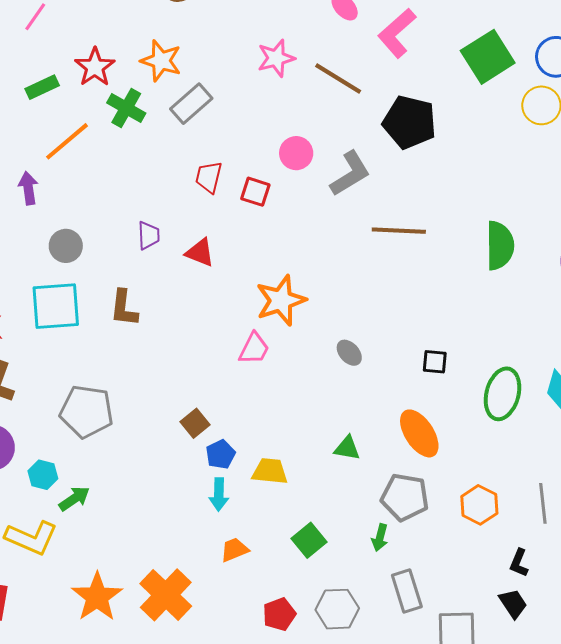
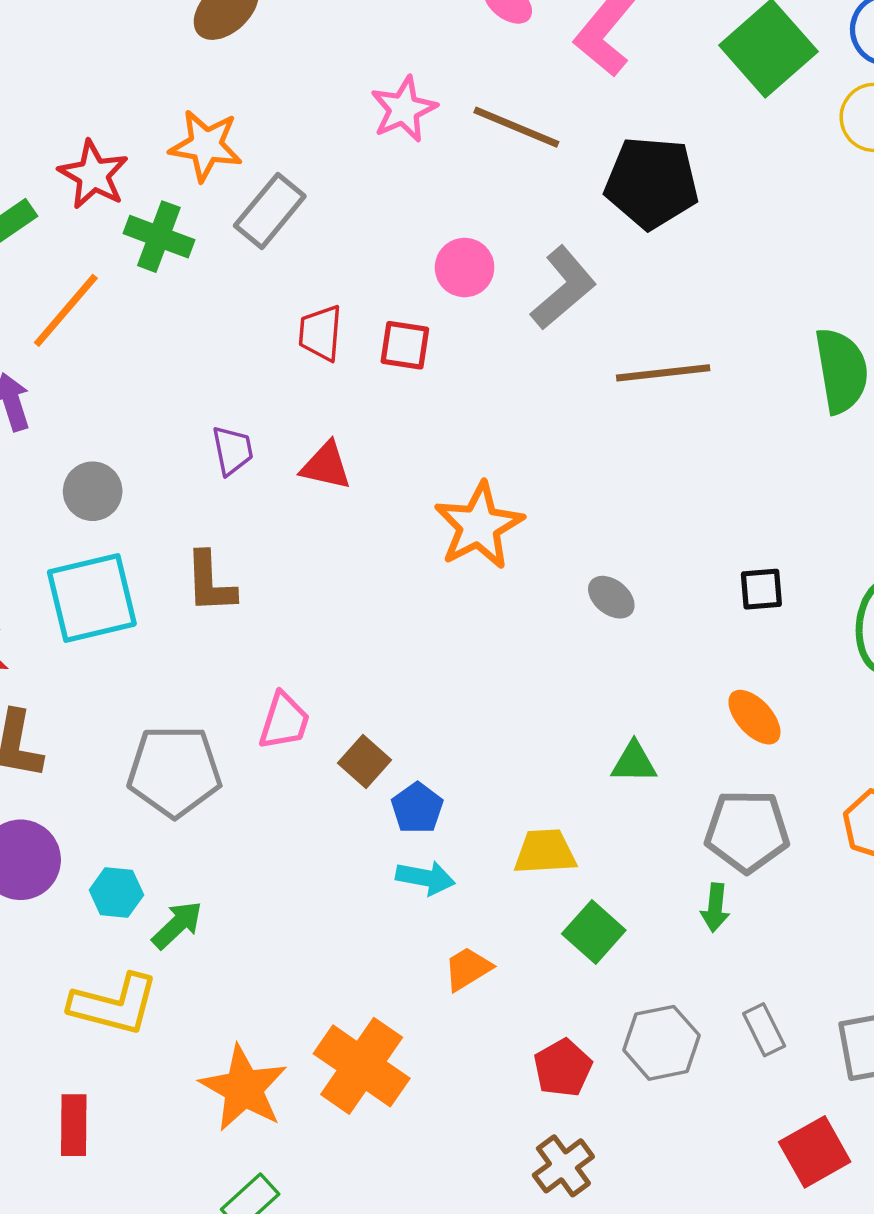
pink trapezoid: (254, 349) -> (284, 721), moved
orange ellipse: (419, 433) -> (754, 717), size x0.7
yellow trapezoid: (270, 471) -> (545, 852), moved
cyan arrow: (219, 494) -> (425, 878), turned -72
gray rectangle: (407, 591) -> (764, 1030), moved, size x0.7

